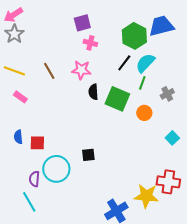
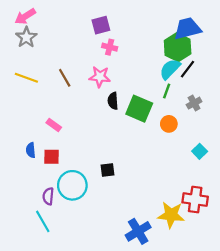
green hexagon: (134, 36) -> (178, 47), moved
black line: (124, 63) -> (187, 69), moved
pink rectangle: (20, 97) -> (54, 125), moved

